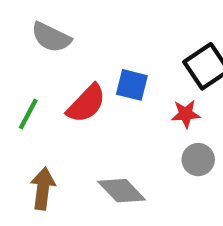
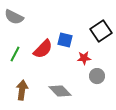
gray semicircle: (51, 37) -> (14, 17), moved
red star: (186, 114) -> (84, 58), moved

